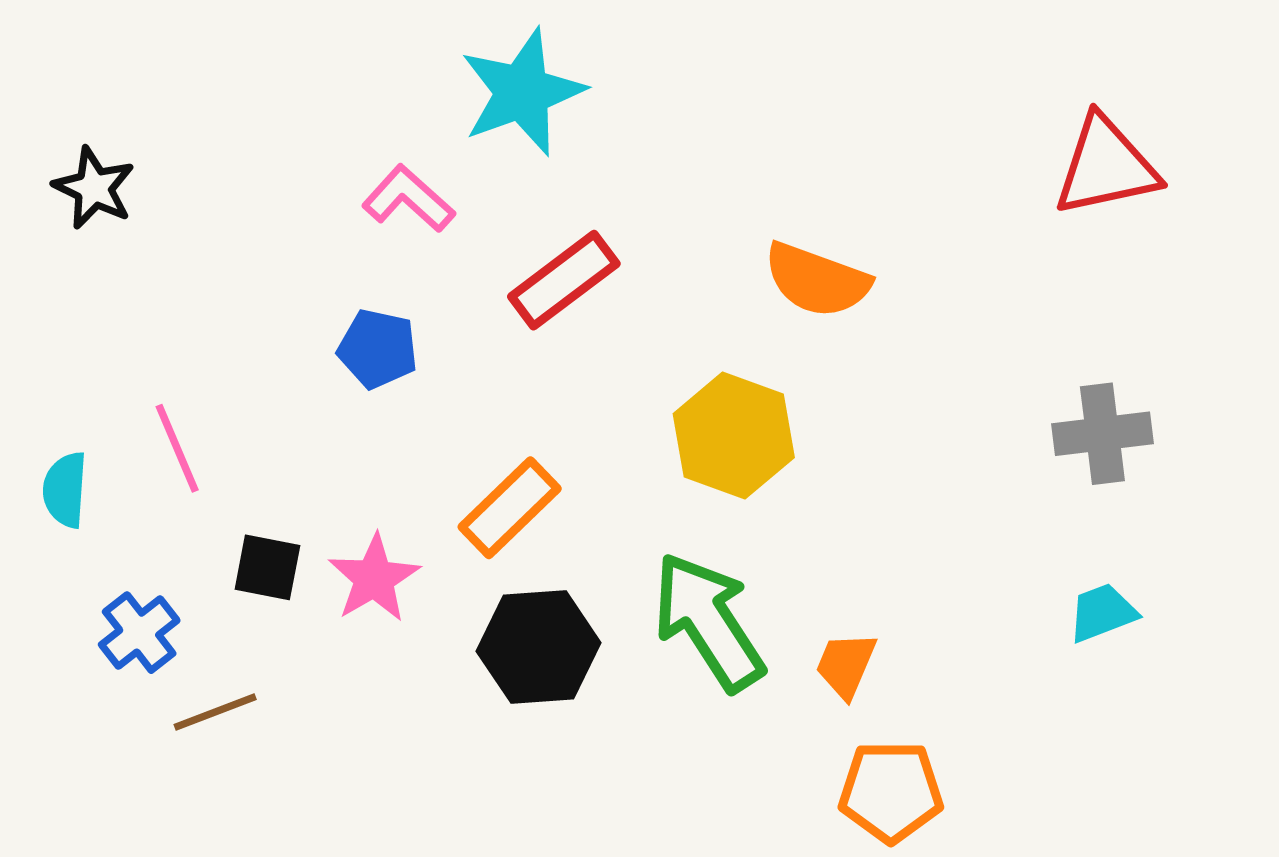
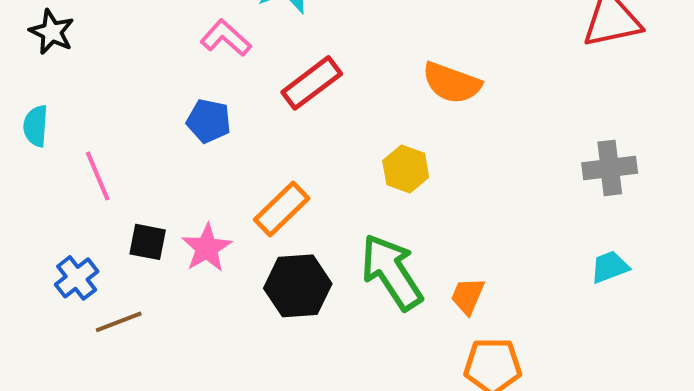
yellow hexagon: (734, 436) -> (406, 169), size x0.7
cyan semicircle: (65, 490) -> (36, 126), moved

